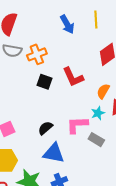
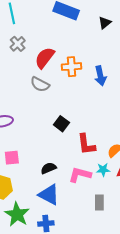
orange cross: (37, 54) -> (72, 67), moved
red L-shape: (73, 77) -> (86, 144), moved
gray rectangle: (96, 140) -> (99, 202), moved, turned 42

